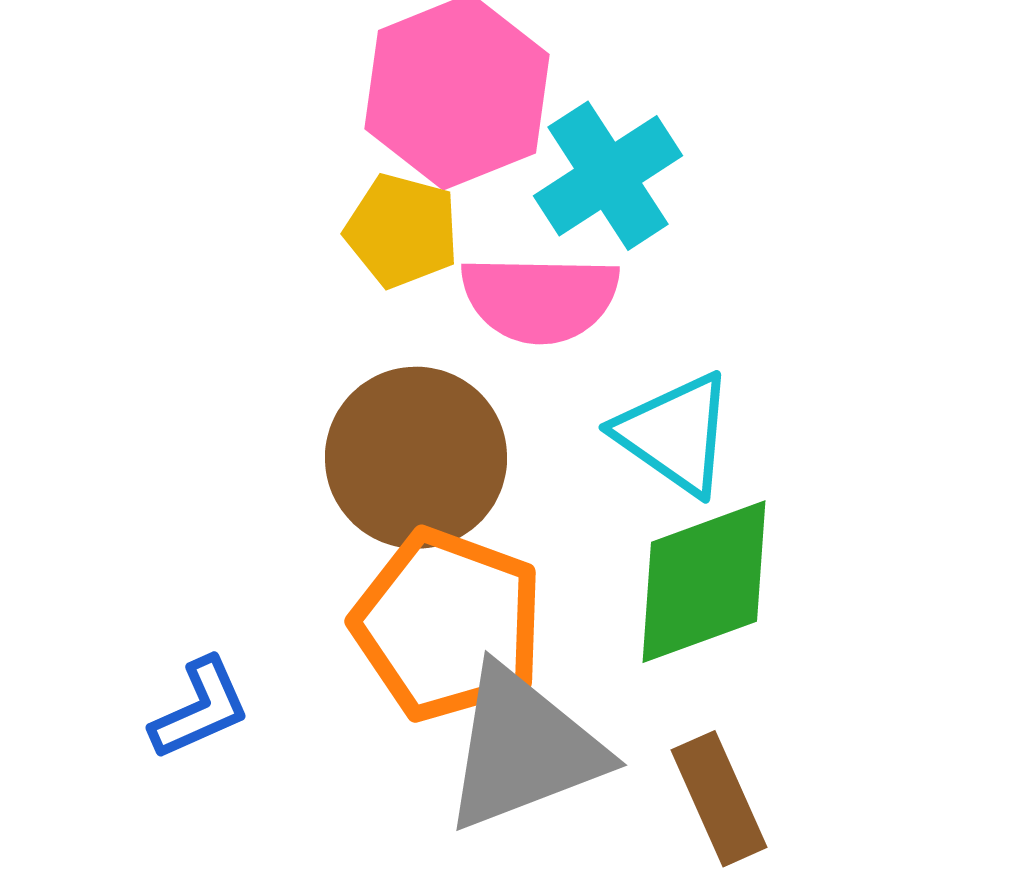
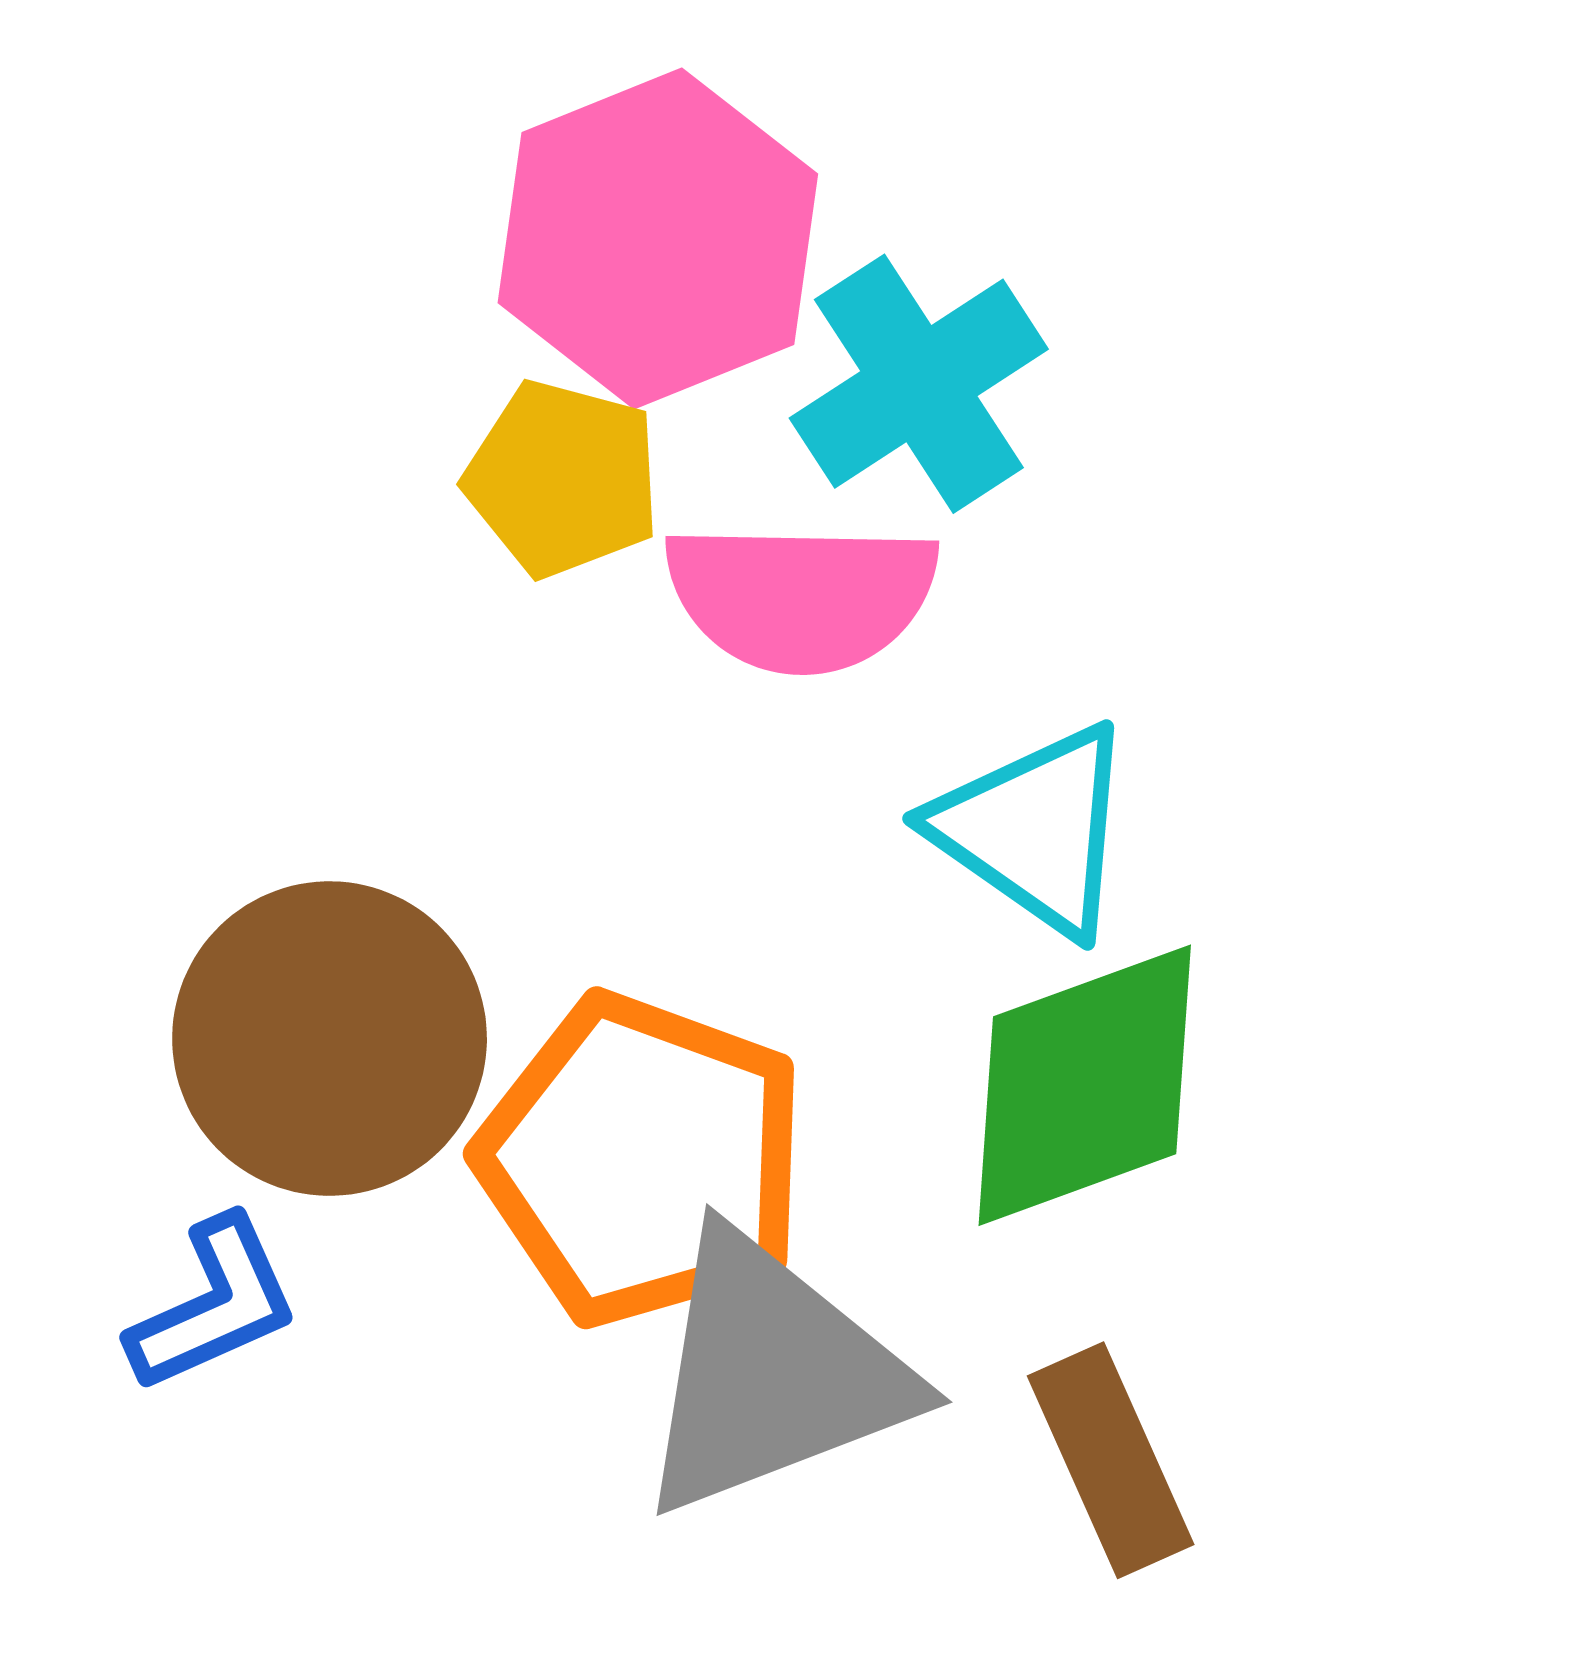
brown circle: (416, 458) -> (330, 1039), moved

